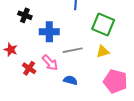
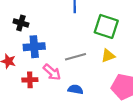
blue cross: (49, 32) -> (34, 47), moved
red cross: (29, 68) -> (30, 80), turned -32

